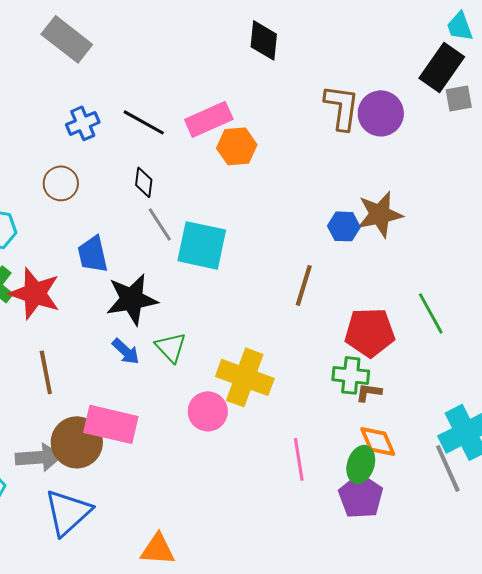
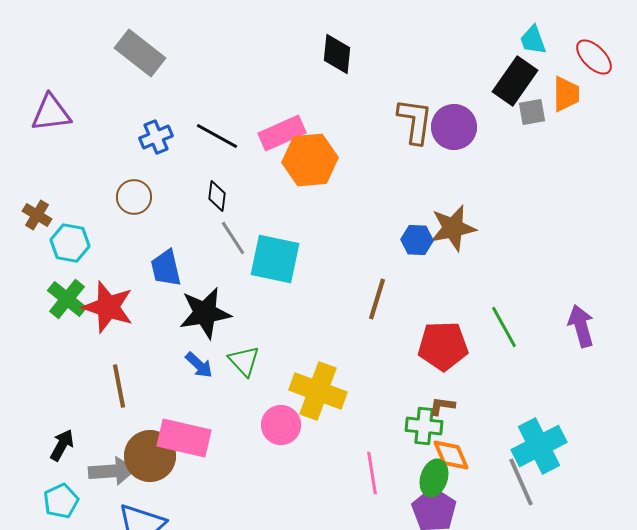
orange hexagon: (237, 146) -> (310, 160), size x1.4
green cross: (351, 375) -> (424, 426), moved

